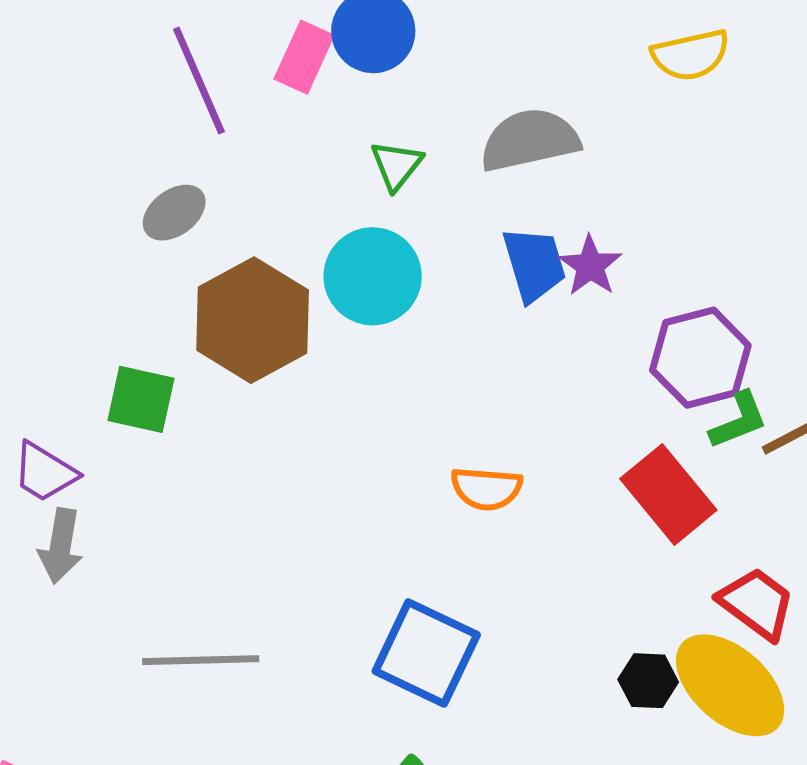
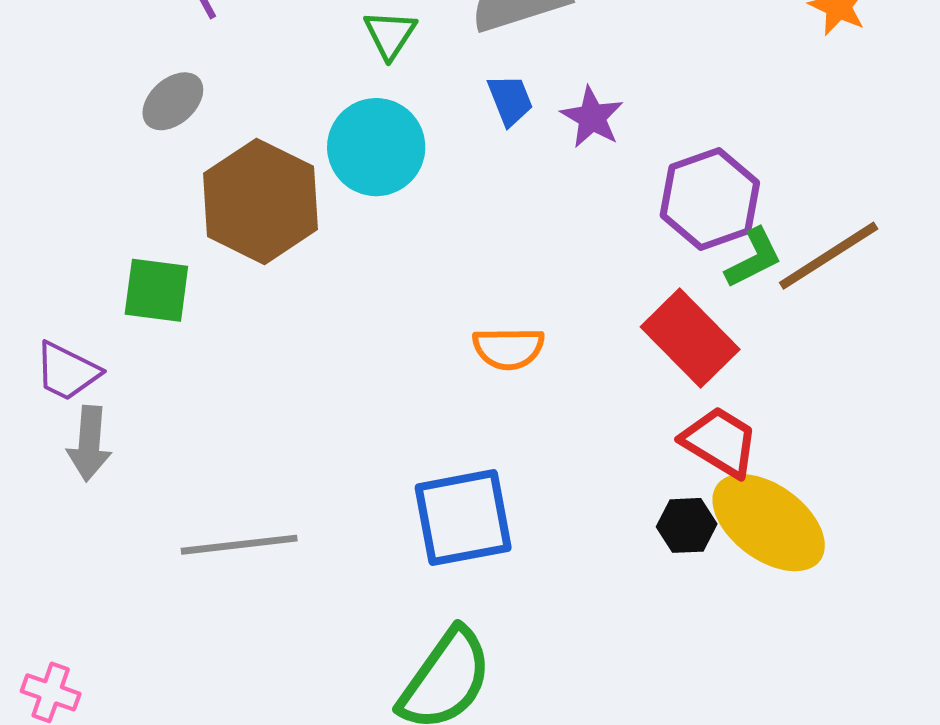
blue trapezoid: (534, 264) -> (510, 100), moved, size x0.7
red trapezoid: (757, 603) -> (720, 442), moved
blue square: (426, 653) -> (463, 518), turned -31

